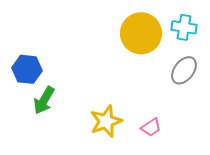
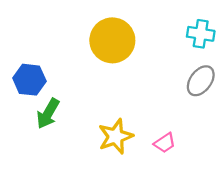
yellow circle: (141, 33) -> (112, 40), moved

